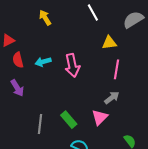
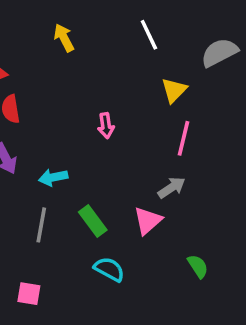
yellow triangle: (109, 43) -> (174, 90), turned -42
cyan arrow: (43, 62) -> (53, 177), moved
pink arrow: (72, 65) -> (106, 126), size x0.6

